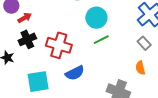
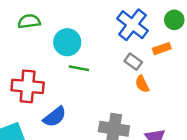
green line: (101, 40) -> (79, 68), turned 49
orange semicircle: (140, 68) -> (142, 84), moved

